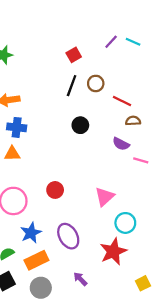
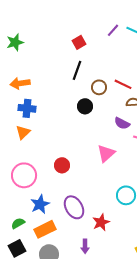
brown circle: (96, 83) -> (99, 87), moved
orange triangle: (12, 154) -> (23, 132), turned -42
pink triangle: (104, 197) -> (106, 153), moved
red star: (113, 251) -> (101, 222), moved, size x0.7
purple arrow: (80, 279) -> (85, 246), turned -136

